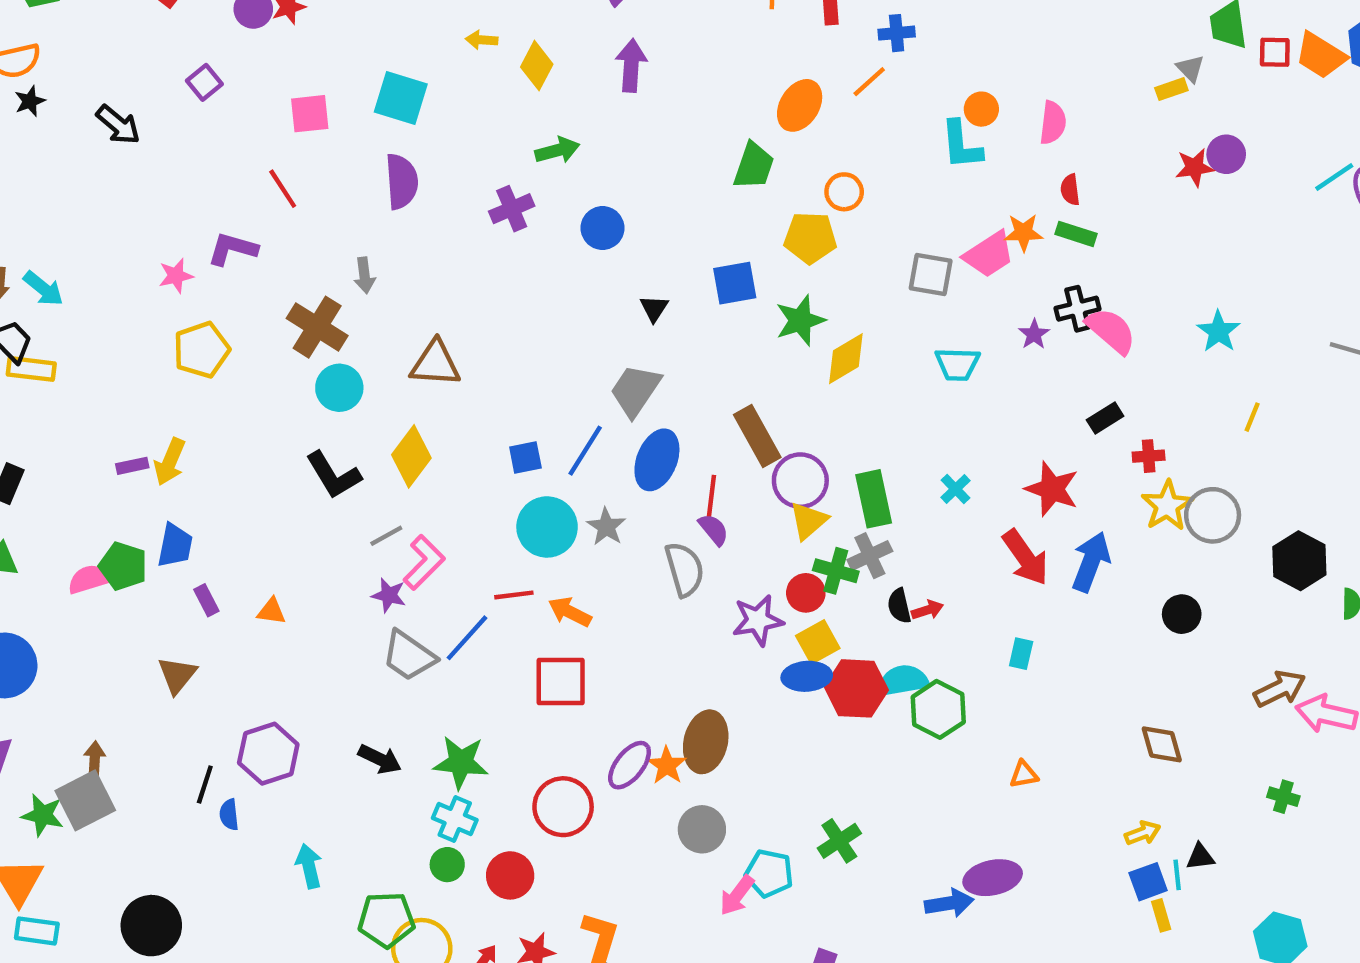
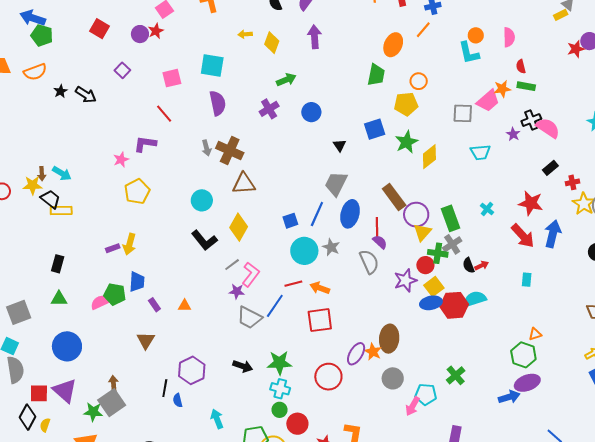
black star: (30, 101) -> (60, 91), moved
brown cross: (317, 327) -> (230, 150), moved
green hexagon: (938, 709) -> (523, 355), moved
red circle: (510, 875) -> (297, 424), moved

